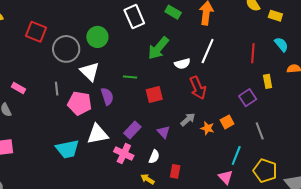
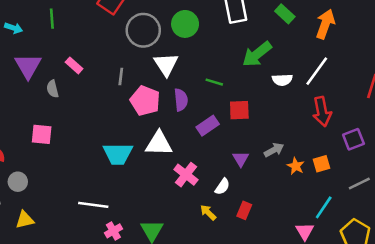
red arrow: (198, 88) -> (322, 111), moved
purple rectangle: (132, 130) -> (208, 126), moved
gray line: (260, 131) -> (359, 184), turned 72

